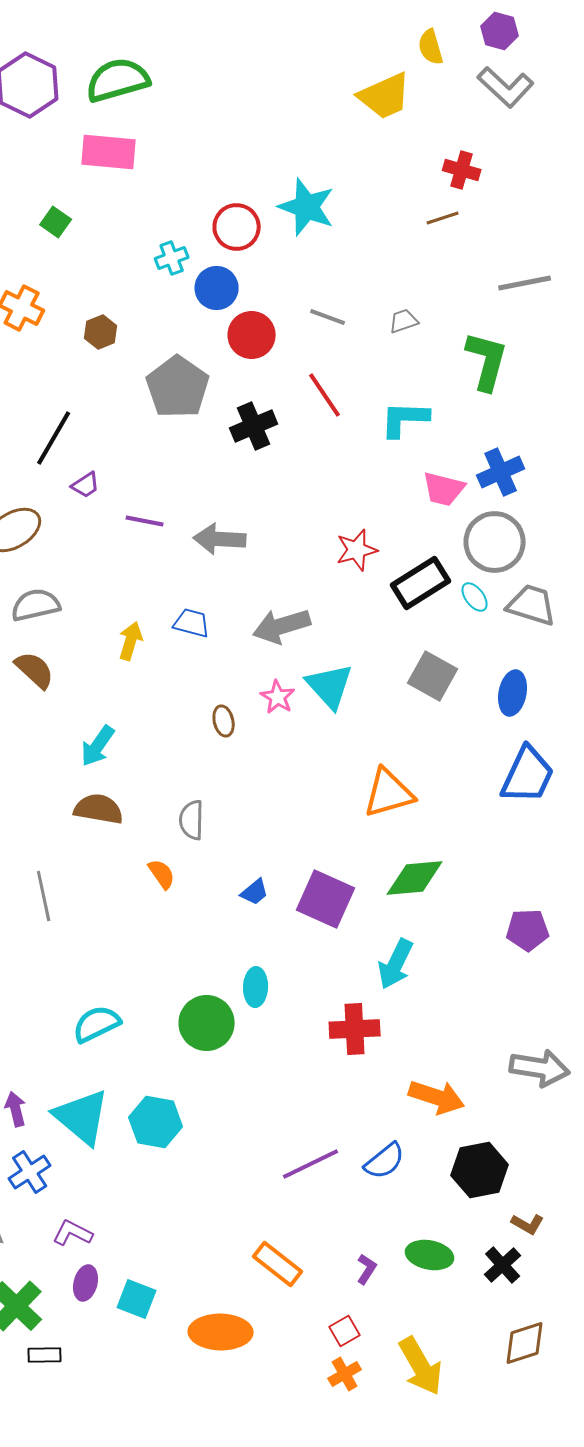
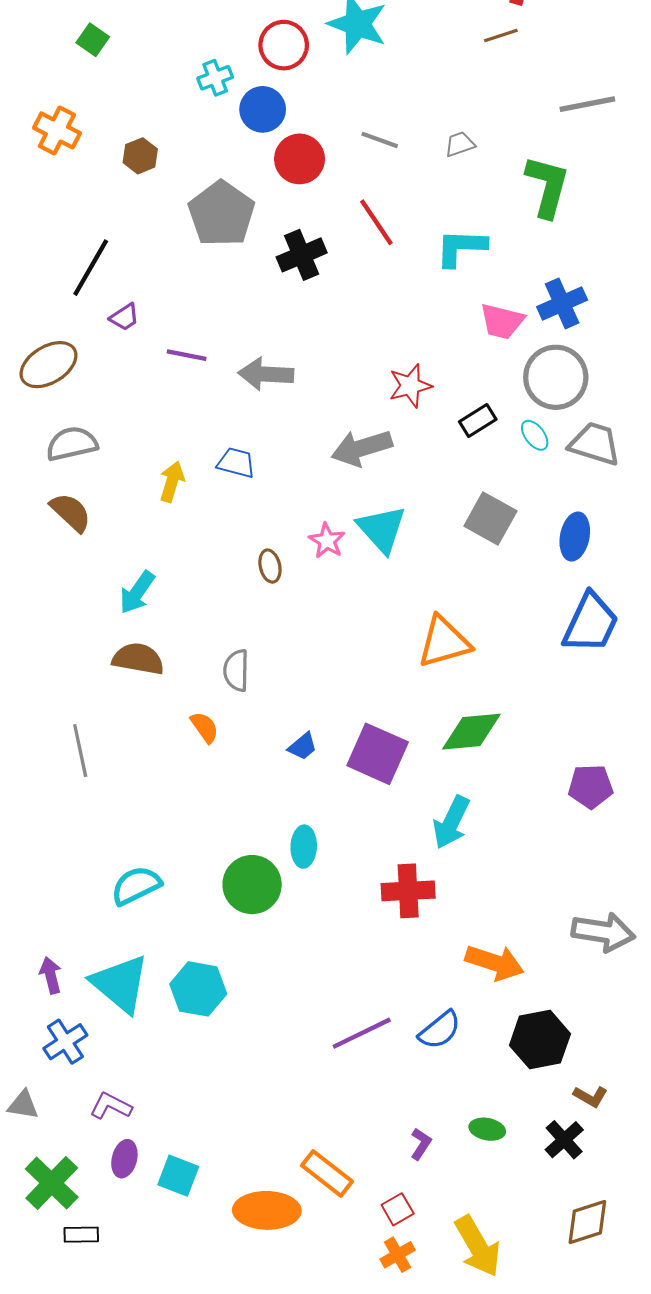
black rectangle: (421, 583) -> (478, 421), size x0.6
gray arrow: (282, 626) -> (362, 448), moved
green ellipse: (430, 1255) -> (487, 1129), size x0.7
orange rectangle: (278, 1264) -> (327, 1173), moved

